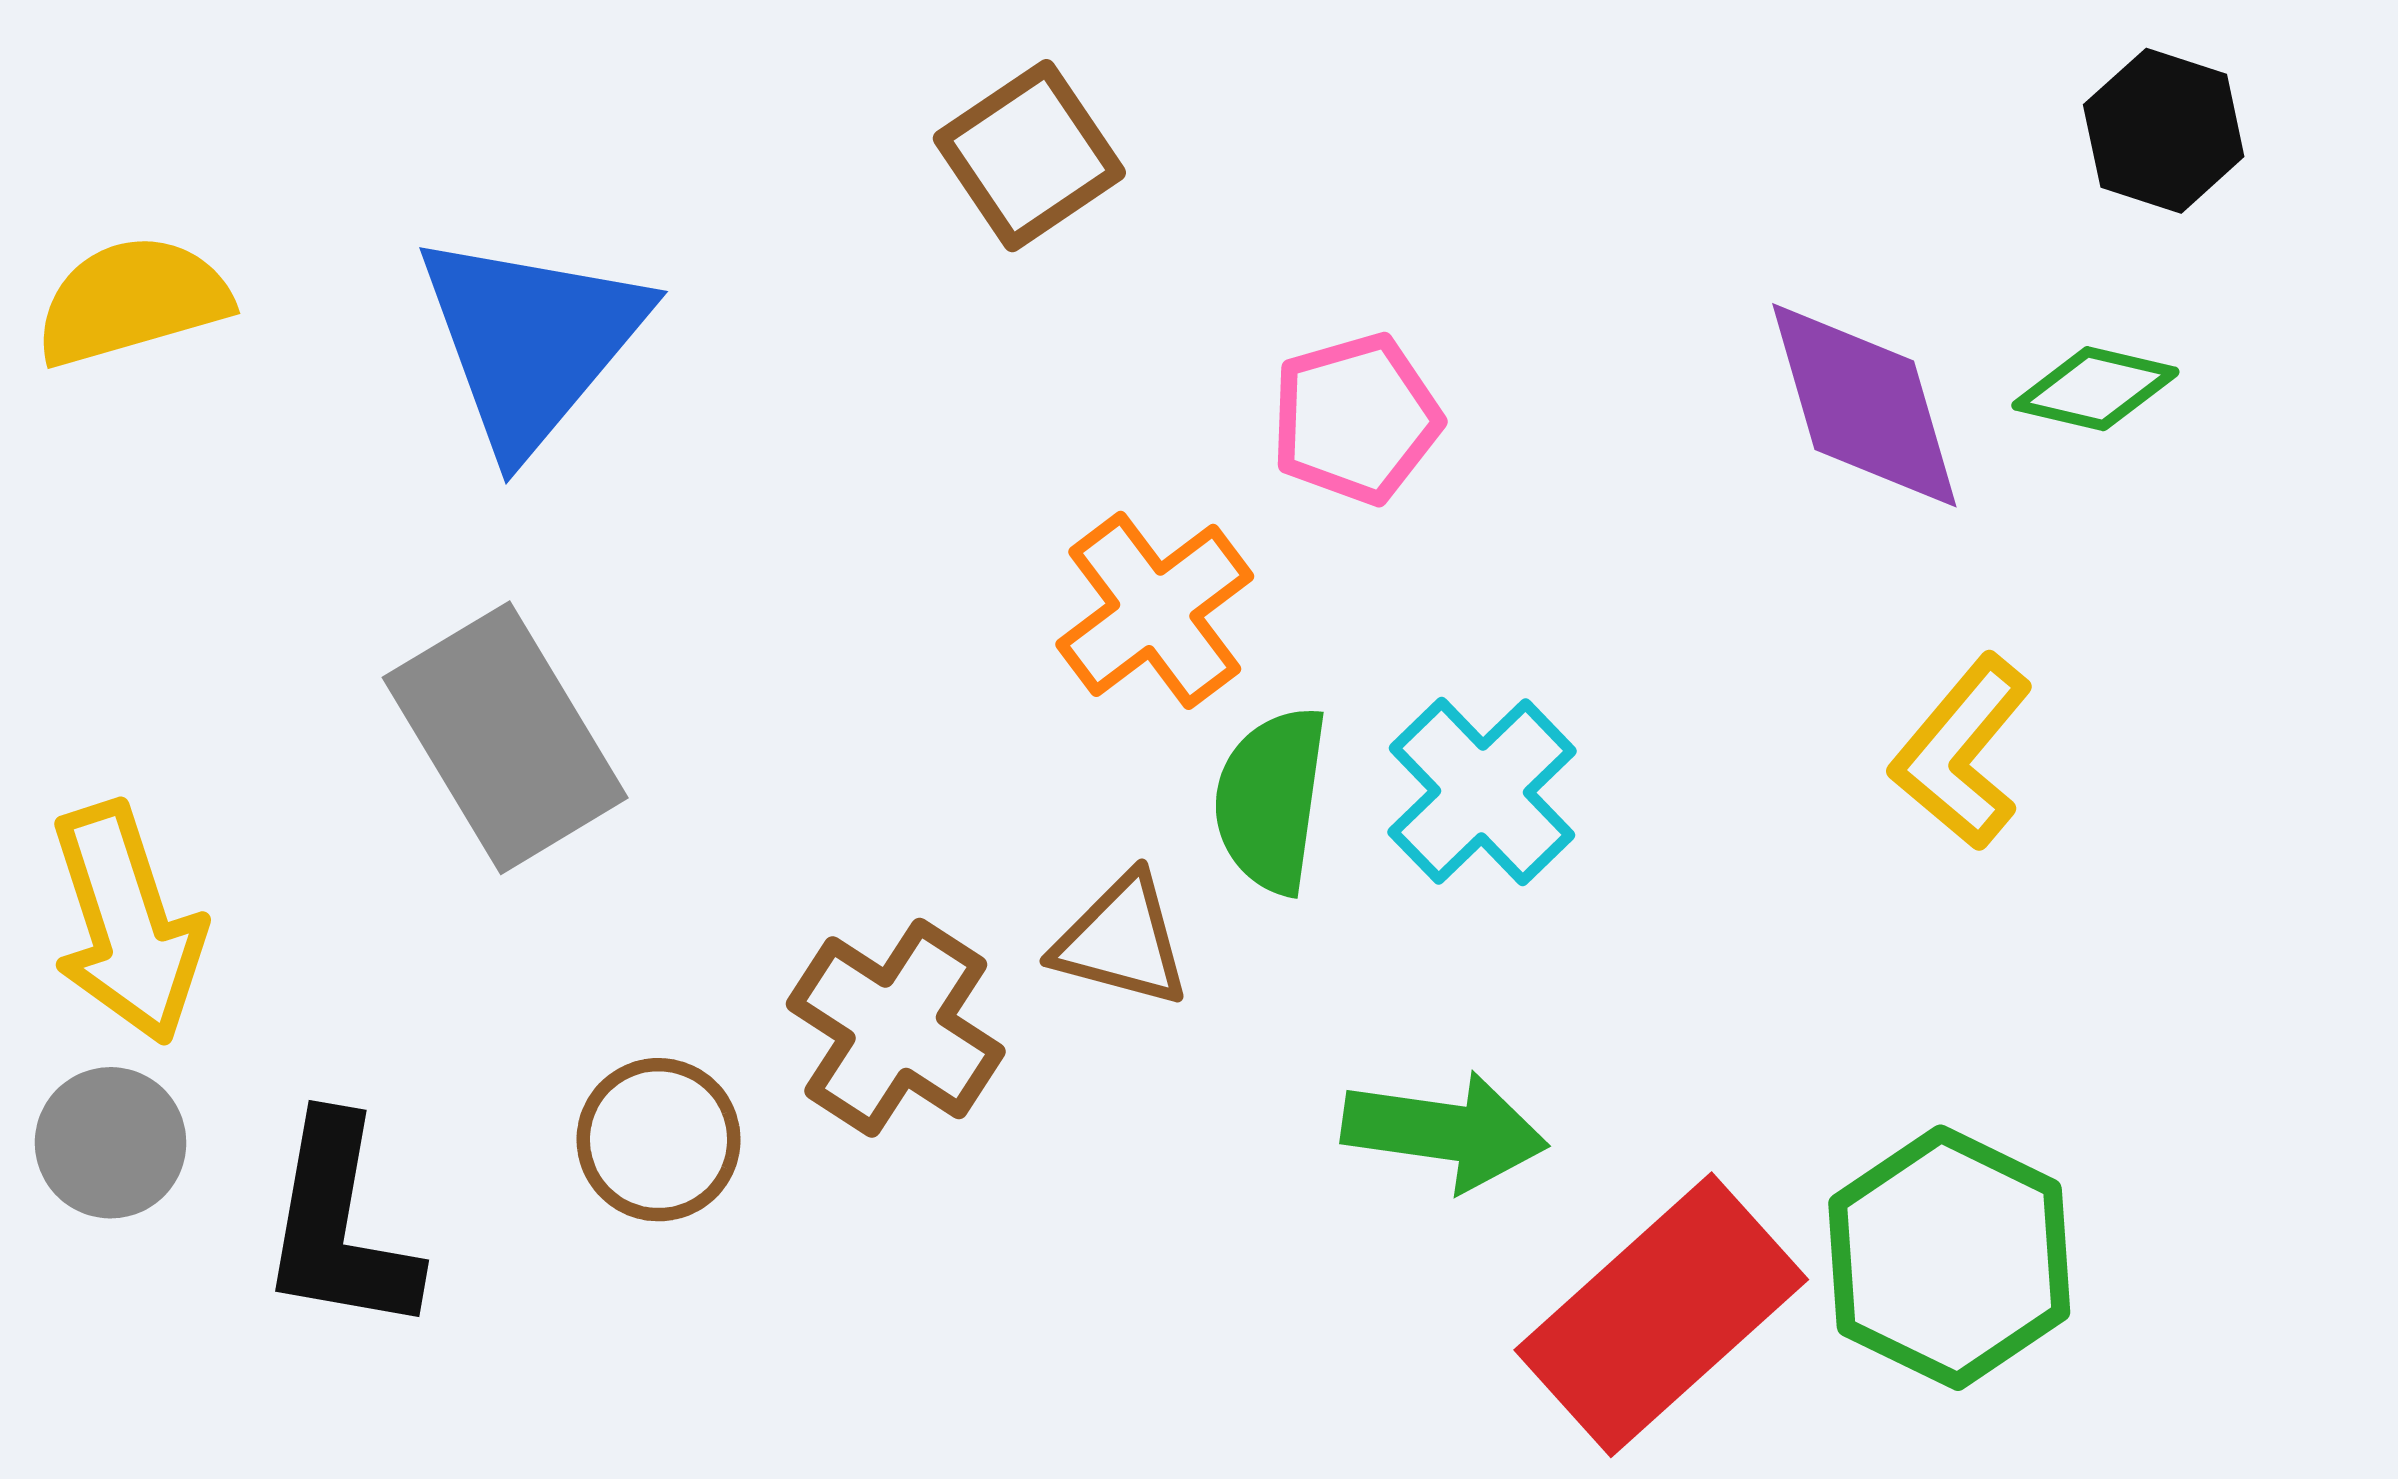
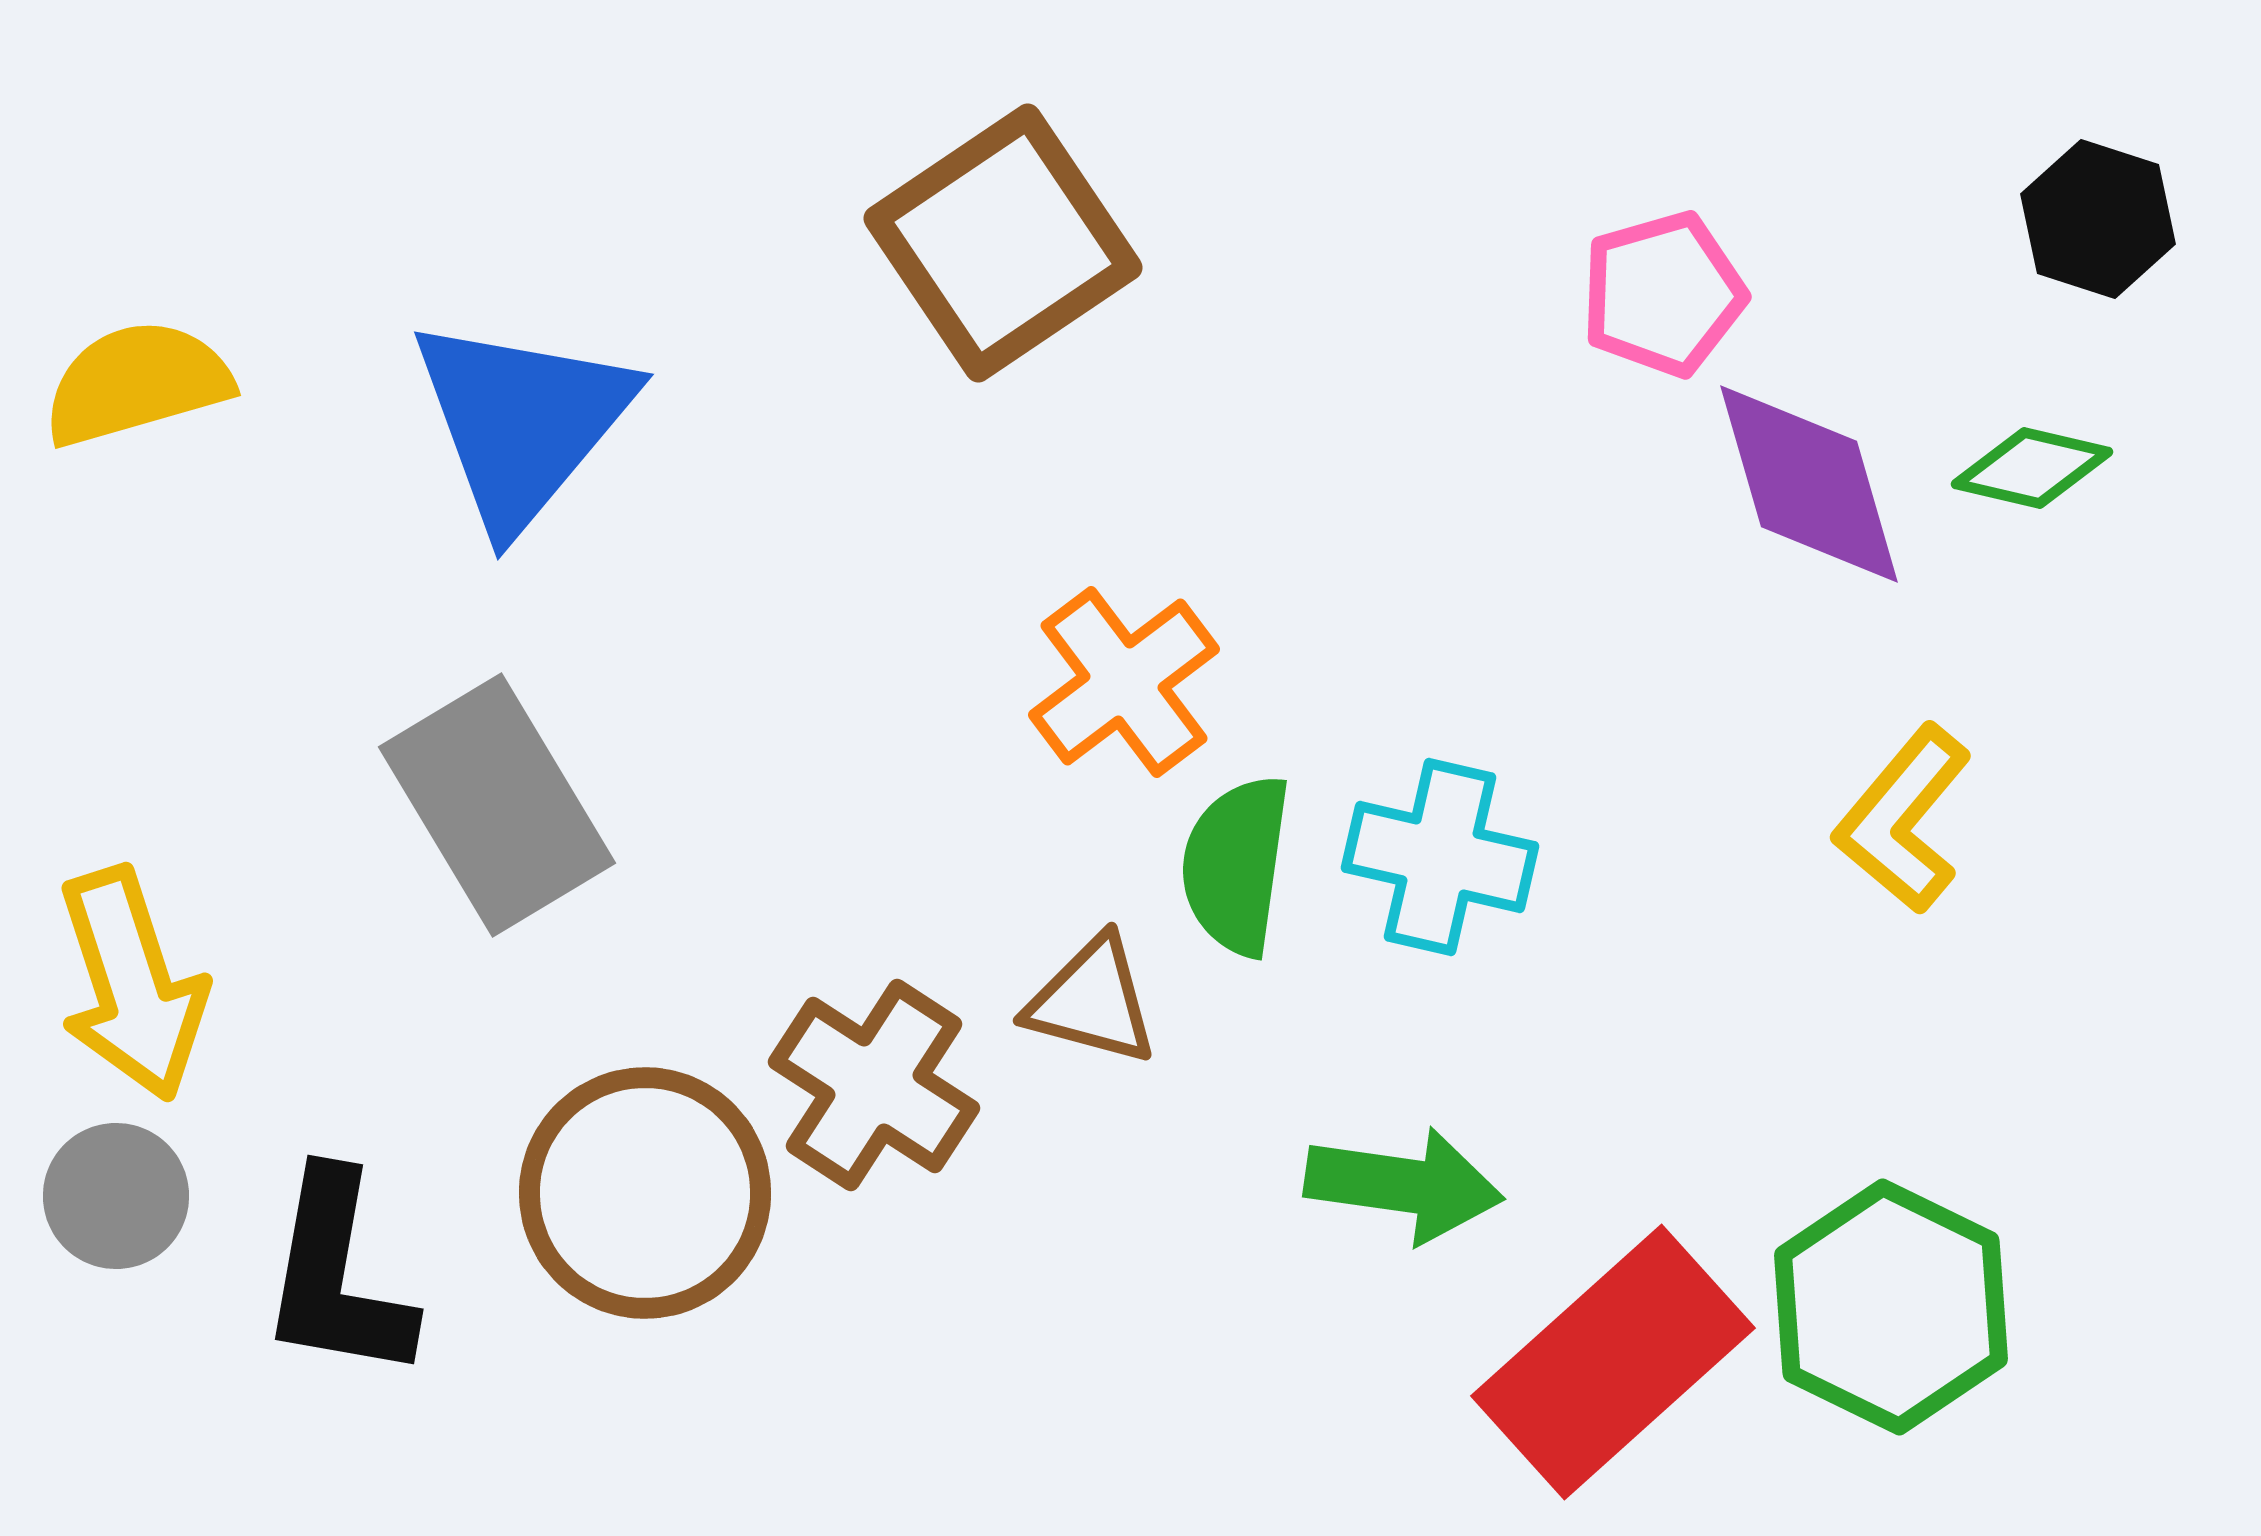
brown square: (1029, 156) -> (1003, 243), size x1.5
pink pentagon: (1356, 419) -> (1663, 294), moved
cyan cross: (1482, 792) -> (1440, 857), turned -33
brown circle: (659, 1140) -> (645, 1193), size x1.6

